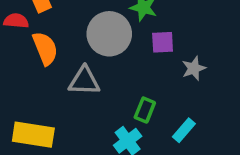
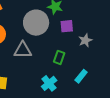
green rectangle: (145, 110) -> (59, 57), moved

